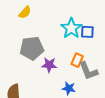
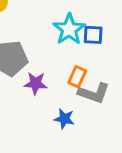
gray L-shape: (88, 71) -> (94, 93), turned -50

